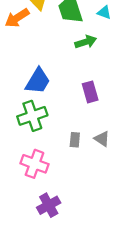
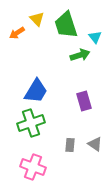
cyan triangle: (104, 12) -> (95, 37), moved, turned 32
orange arrow: (17, 18) -> (17, 33), size x0.7

